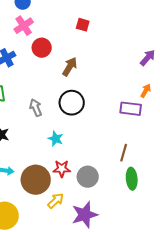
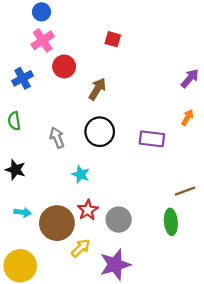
purple rectangle: (131, 109) -> (152, 139), moved
brown line: (124, 153) -> (185, 191), moved, turned 54
red star: (62, 169) -> (88, 210), turned -30

